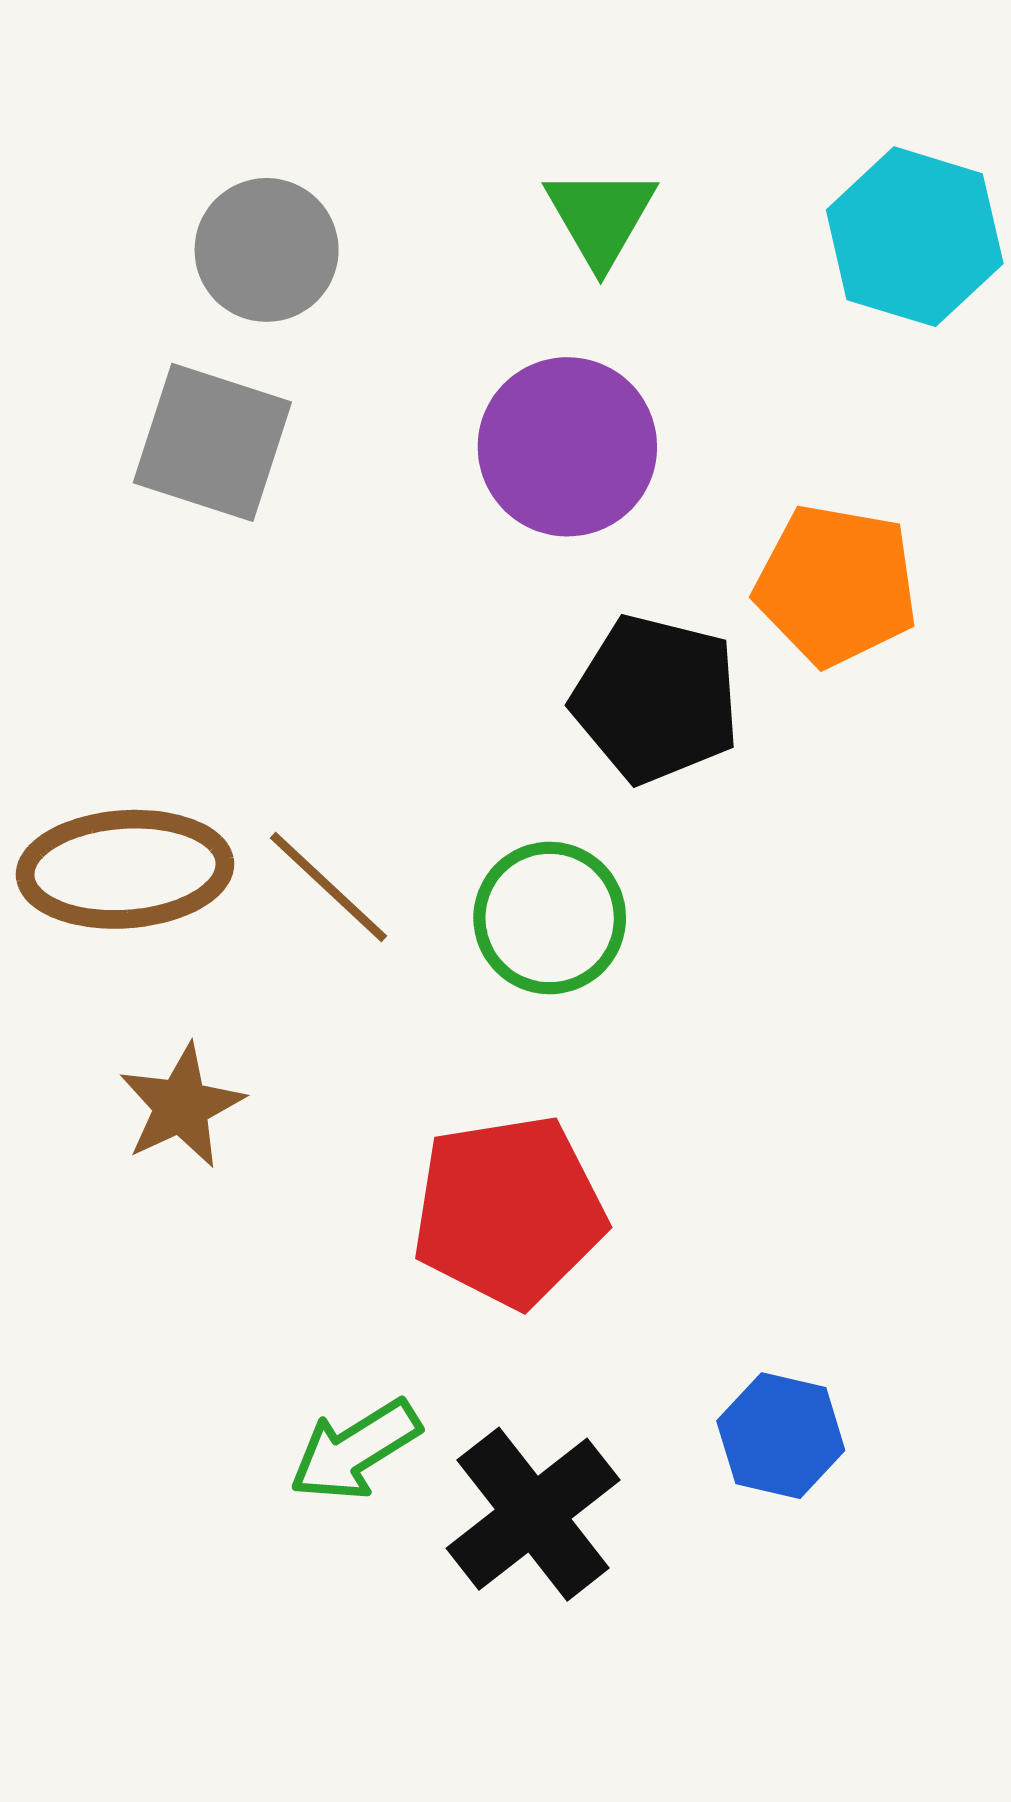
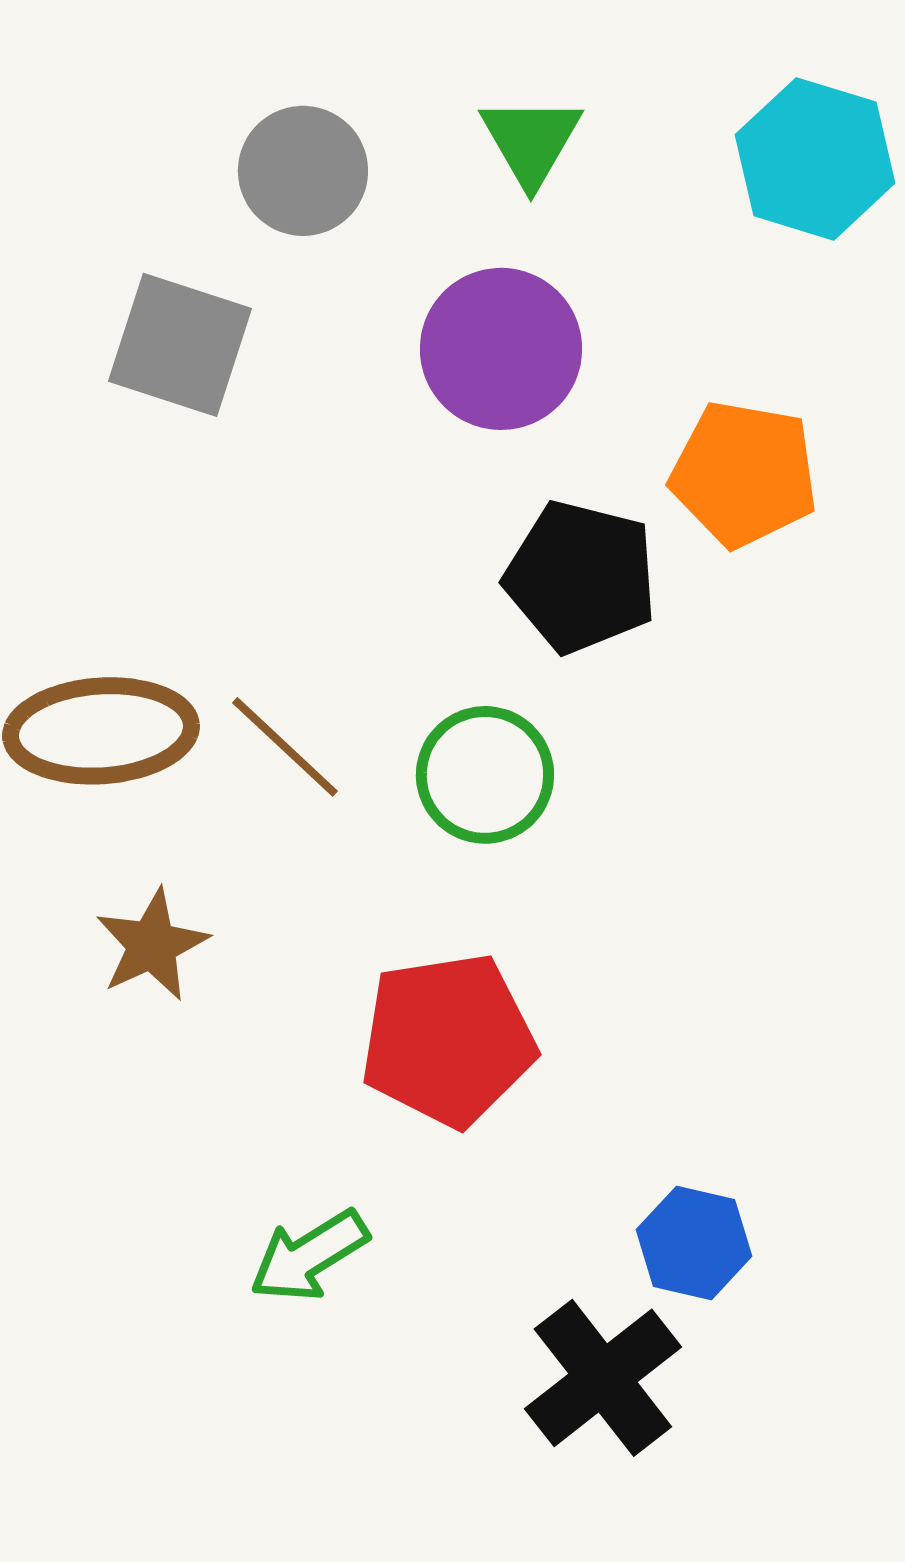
gray circle: (267, 250) -> (303, 171), moved
black cross: (533, 1514) -> (603, 1378), moved

